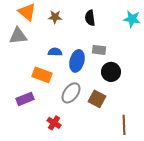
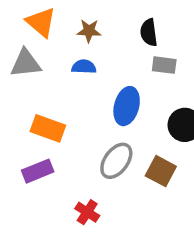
gray rectangle: (99, 50) -> (164, 65), moved
blue semicircle: (55, 52) -> (84, 67), moved
orange rectangle: (42, 75) -> (48, 128), moved

